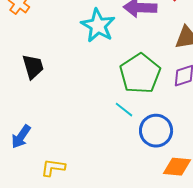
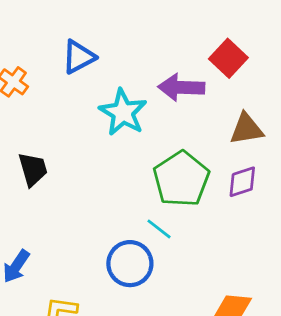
blue circle: (156, 131) -> (130, 264), moved

